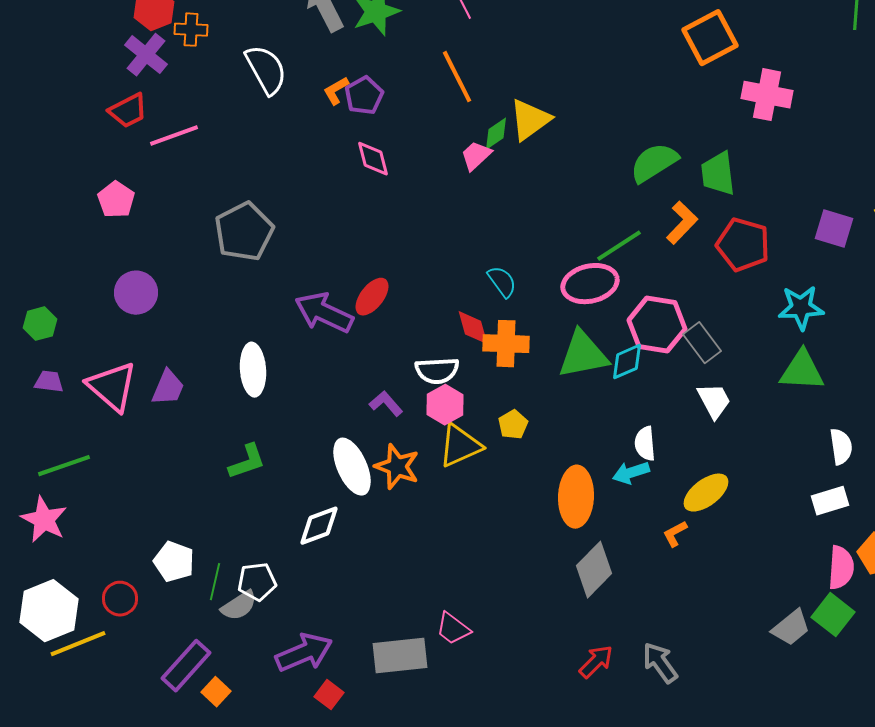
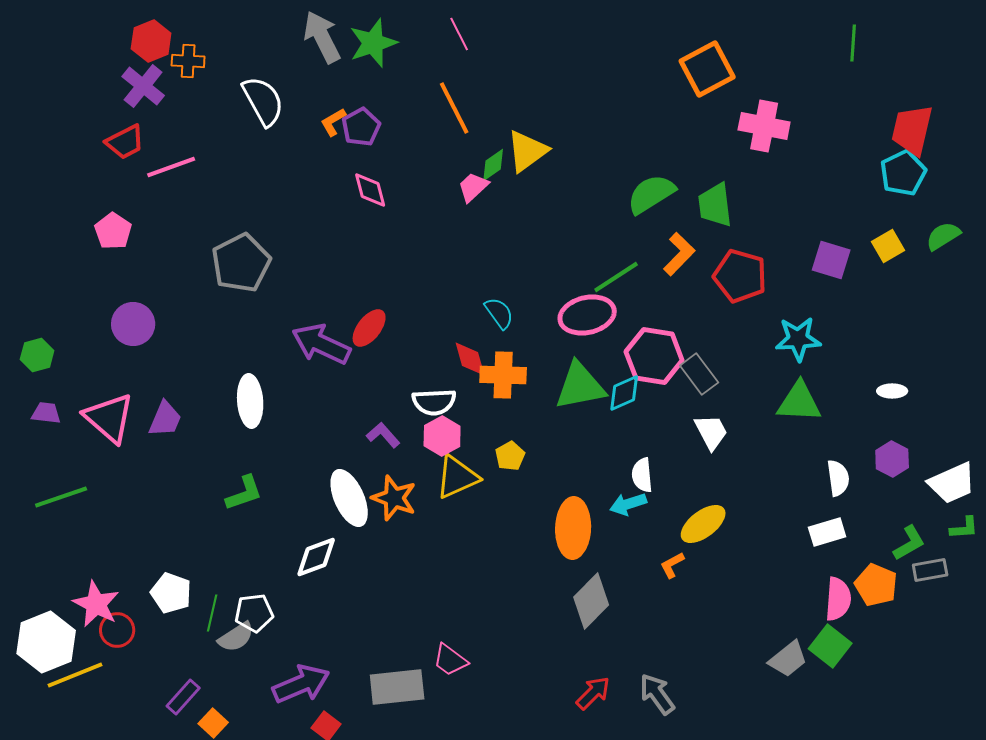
pink star: (44, 520) -> (96, 604), moved
purple rectangle: (186, 666) -> (183, 697), size x0.7

